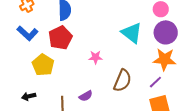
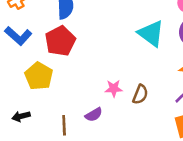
pink star: (95, 57) -> (114, 88), moved
brown semicircle: (122, 81) -> (140, 94), size x0.7

